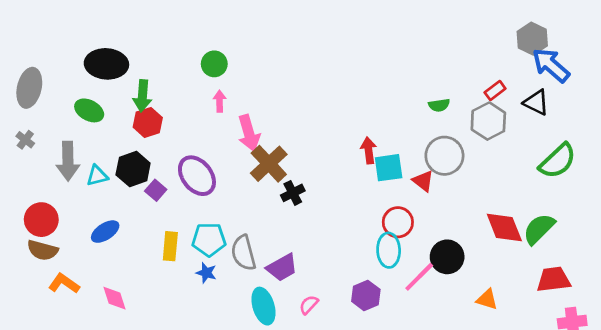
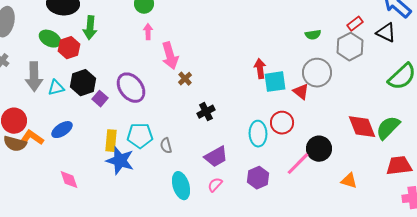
red hexagon: (148, 122) -> (69, 48), moved
brown cross: (269, 164) -> (185, 79), size x0.5
black cross: (293, 193) -> (206, 112), moved
cyan ellipse: (389, 250) -> (258, 134), moved
gray semicircle: (244, 253) -> (166, 146), size x0.6
purple trapezoid: (282, 267) -> (216, 157), moved
blue star: (206, 273) -> (120, 161), moved, size x1.8
orange L-shape: (64, 283) -> (32, 138), moved

